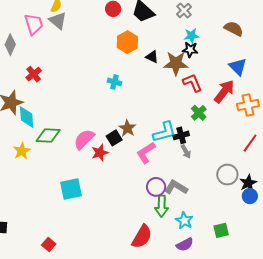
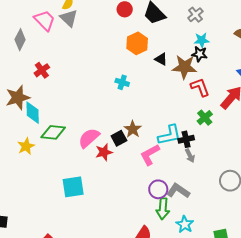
pink trapezoid: (34, 24) -> (45, 20), turned -30

